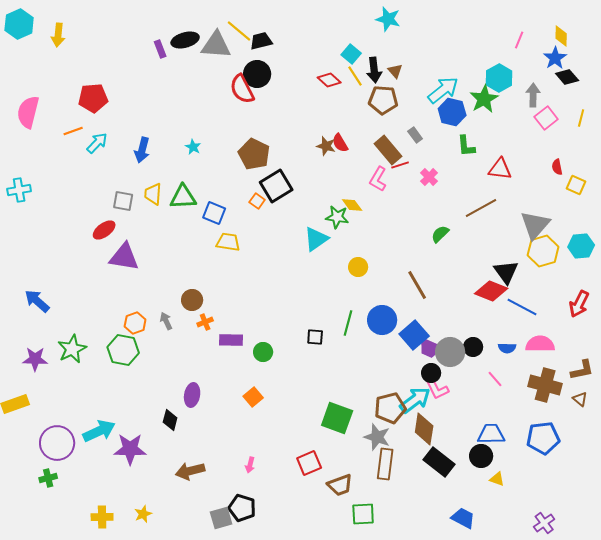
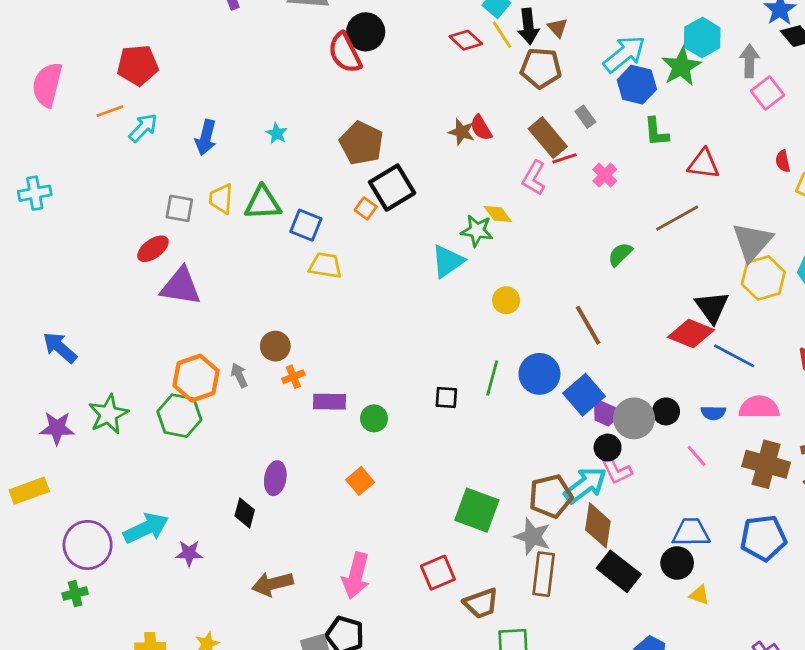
orange hexagon: (135, 323) -> (196, 378), size x1.5
purple star: (130, 449) -> (189, 553), size x0.6
pink arrow: (250, 465) -> (356, 575), size x2.0

